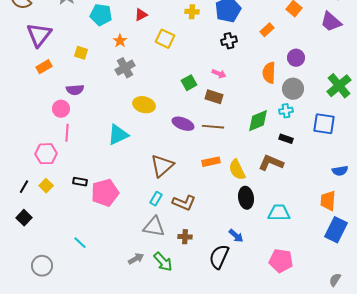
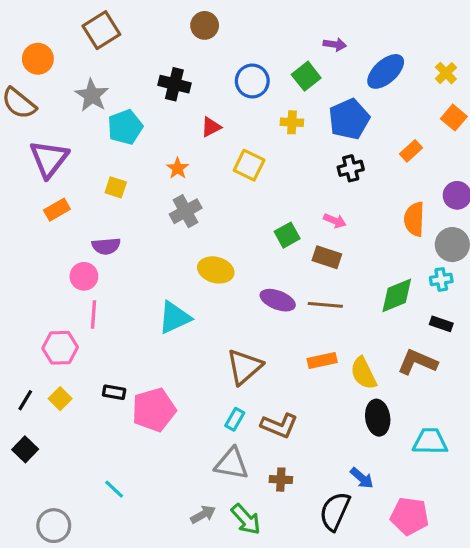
cyan pentagon: (101, 15) -> (125, 127), moved, turned -30
pink pentagon: (281, 261) -> (409, 516), moved

